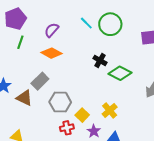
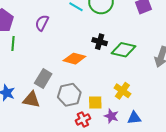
orange diamond: (52, 53) -> (74, 59), moved
yellow square: (82, 115) -> (95, 103), turned -32

